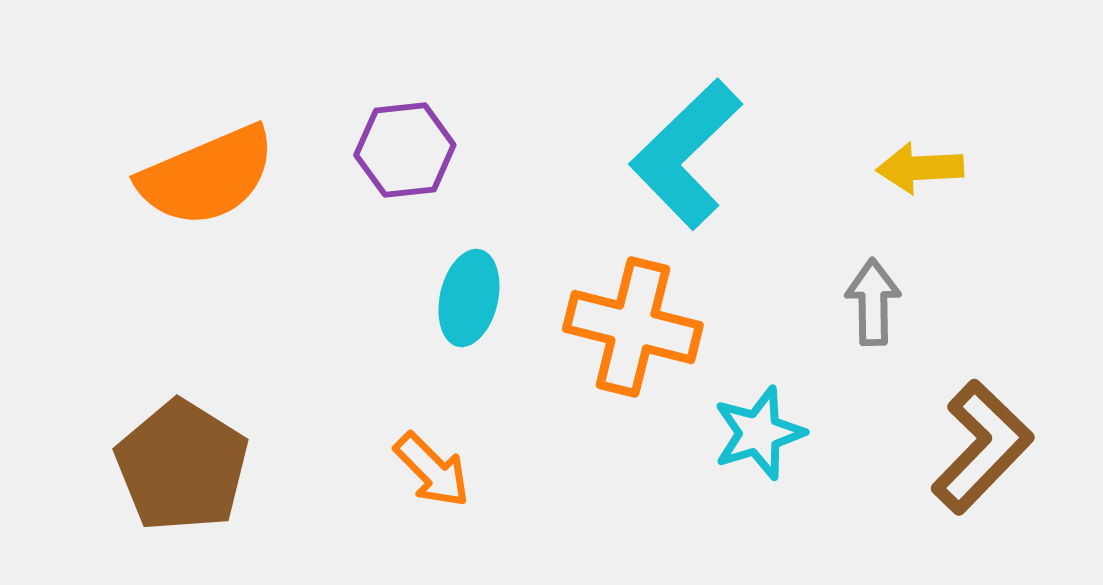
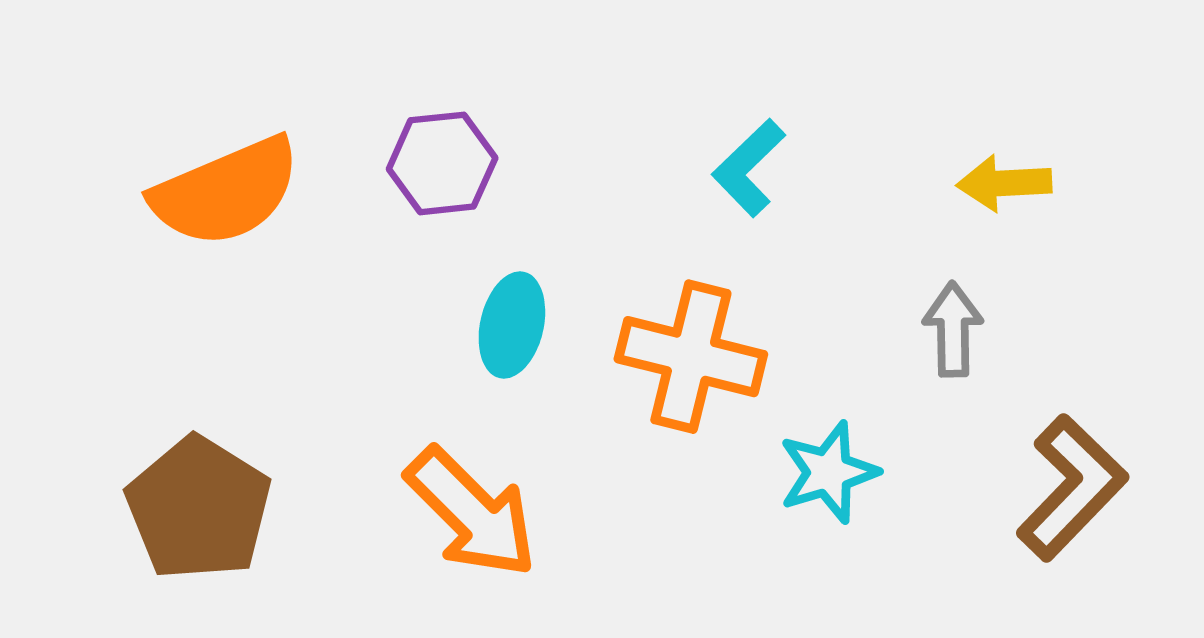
cyan L-shape: (686, 154) -> (749, 168), size x0.6
orange arrow: (432, 470) -> (472, 513), size x1.6

